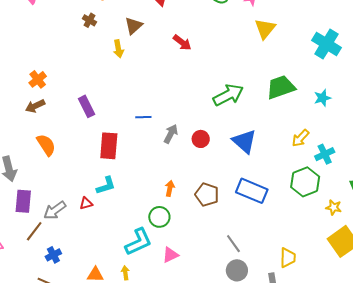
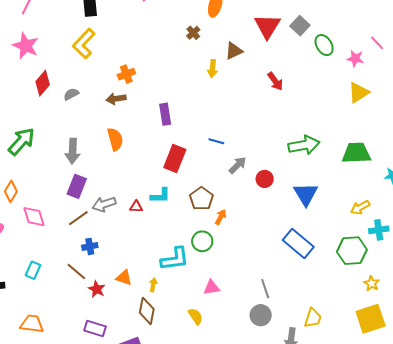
brown pentagon: (207, 195) -> (201, 199), moved
pink triangle: (170, 255) -> (212, 288), moved

